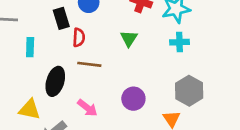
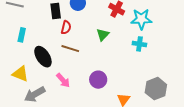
cyan rectangle: (30, 47) -> (22, 35), moved
black ellipse: (55, 81) -> (43, 57), turned -60
gray hexagon: (189, 91) -> (156, 89), moved

